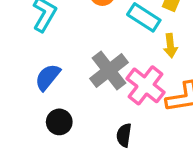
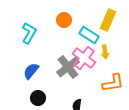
pink cross: (146, 85) -> (84, 58), moved

